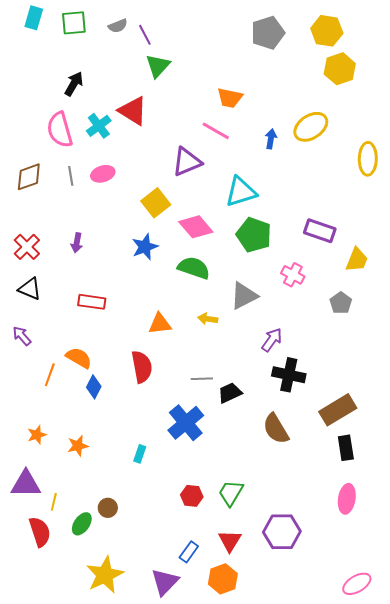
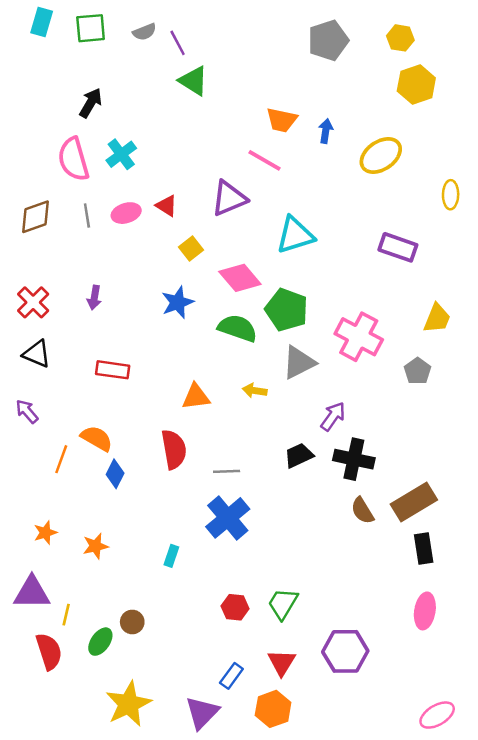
yellow hexagon: (327, 31) -> (400, 38), size x0.7
green triangle: (158, 66) -> (193, 81), turned -40
red triangle: (133, 111) -> (167, 206), moved, size x0.6
blue arrow: (271, 139) -> (326, 131), moved
yellow ellipse: (368, 159) -> (451, 195), size x0.7
yellow square: (156, 203) -> (191, 249), size x0.7
purple rectangle: (320, 231) -> (398, 247), moved
green pentagon: (254, 235) -> (287, 310), moved
pink cross: (293, 275) -> (359, 337), size x1.6
gray line: (202, 379) -> (227, 471), moved
black trapezoid: (230, 393) -> (299, 455), moved
brown semicircle: (276, 429) -> (362, 511), moved, size x0.7

